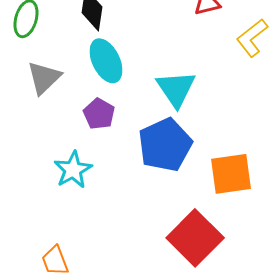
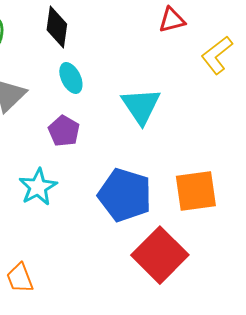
cyan ellipse: (106, 61) -> (71, 78), size x0.7
blue pentagon: (165, 145) -> (125, 195), moved, turned -30

